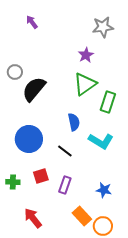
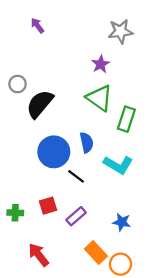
green triangle: (85, 84) -> (99, 98), turned -50
blue circle: (29, 139) -> (54, 152), moved
purple rectangle: (65, 185) -> (76, 216), turned 30

